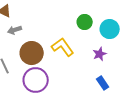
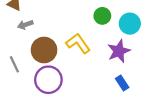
purple star: (100, 54) -> (119, 51), size x1.5

